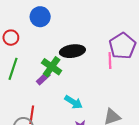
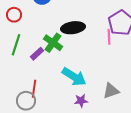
purple rectangle: (43, 78) -> (37, 54), moved
cyan arrow: (73, 102) -> (74, 77), size x1.4

